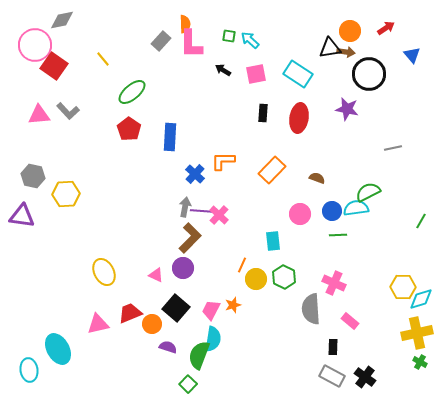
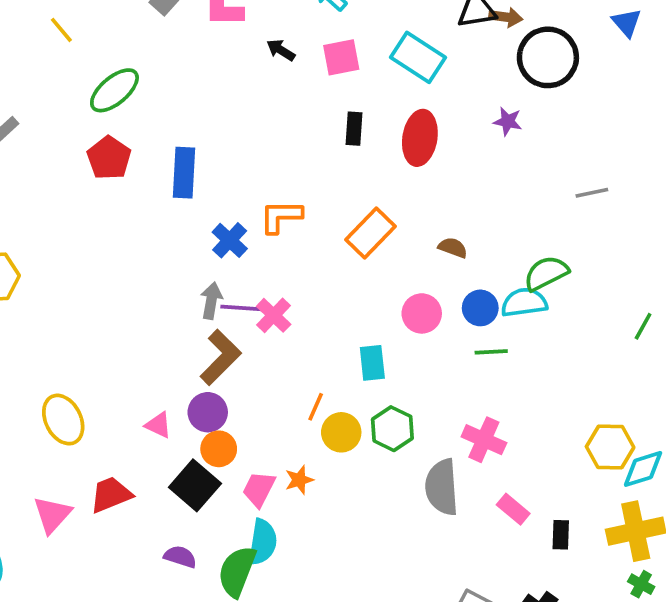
purple star: (347, 109) -> (508, 121), size x0.7
pink triangle: (98, 324) -> (52, 515), turned -35
orange circle: (152, 324) -> (219, 449), moved
black rectangle: (333, 347) -> (561, 535), moved

